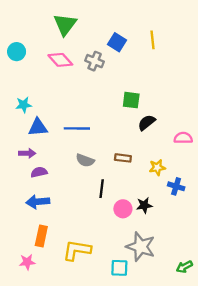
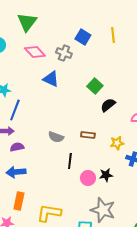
green triangle: (65, 24) -> (27, 22), moved
green square: (131, 100) -> (95, 86), turned 35
blue triangle: (38, 127) -> (51, 79), moved, turned 30
blue line: (77, 128) -> (15, 110), moved, turned -70

